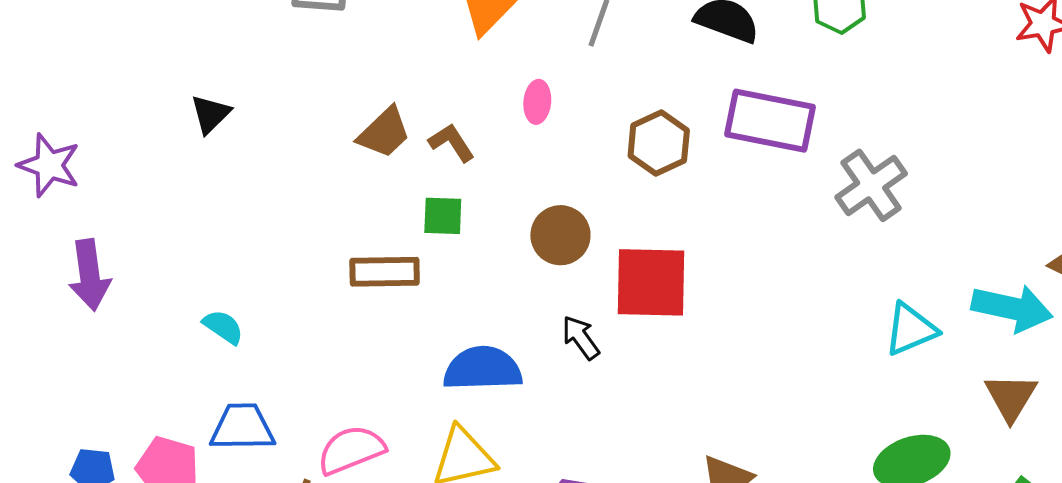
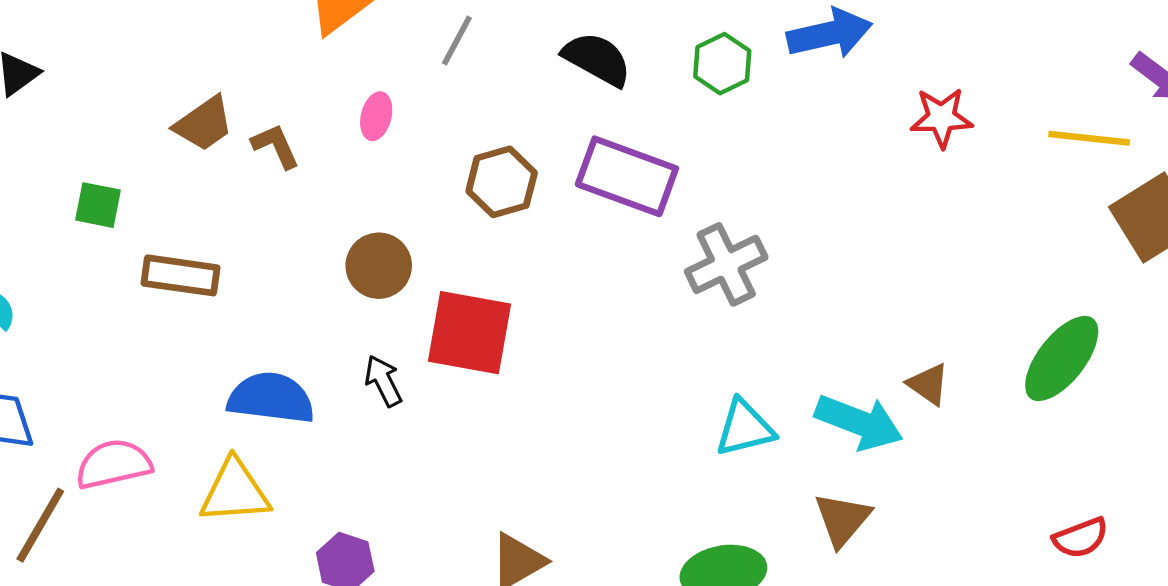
green square: (443, 216) -> (98, 205), moved

